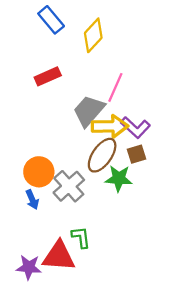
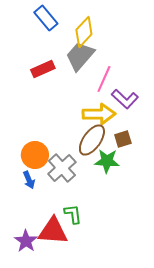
gray trapezoid: (89, 111) -> (80, 56), moved
purple L-shape: (135, 127) -> (125, 99), moved
purple star: (29, 267) -> (26, 241), turned 30

